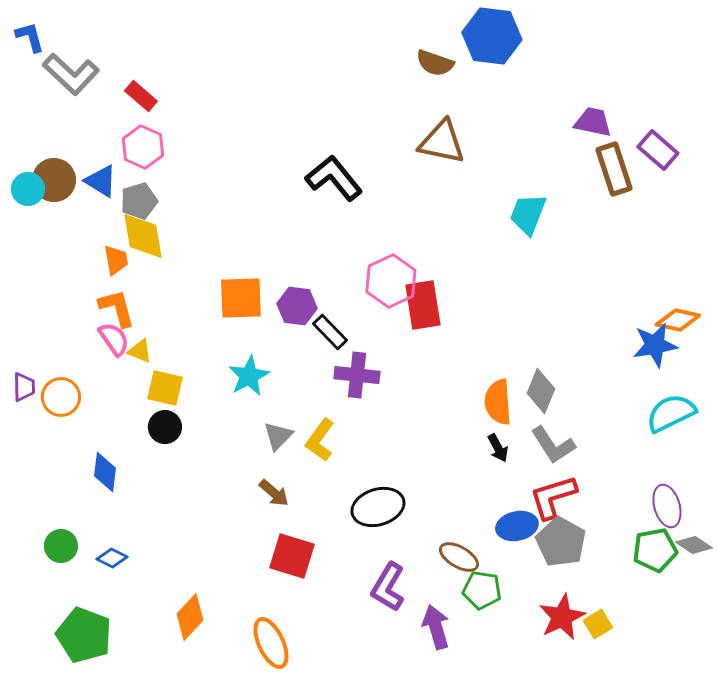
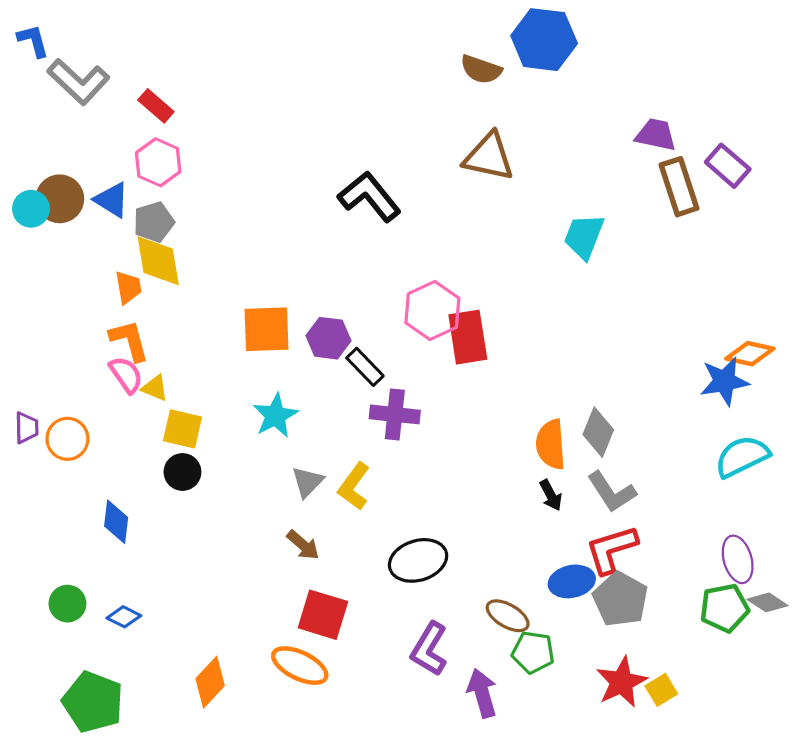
orange ellipse: (271, 643) -> (300, 666), moved, turned -39

